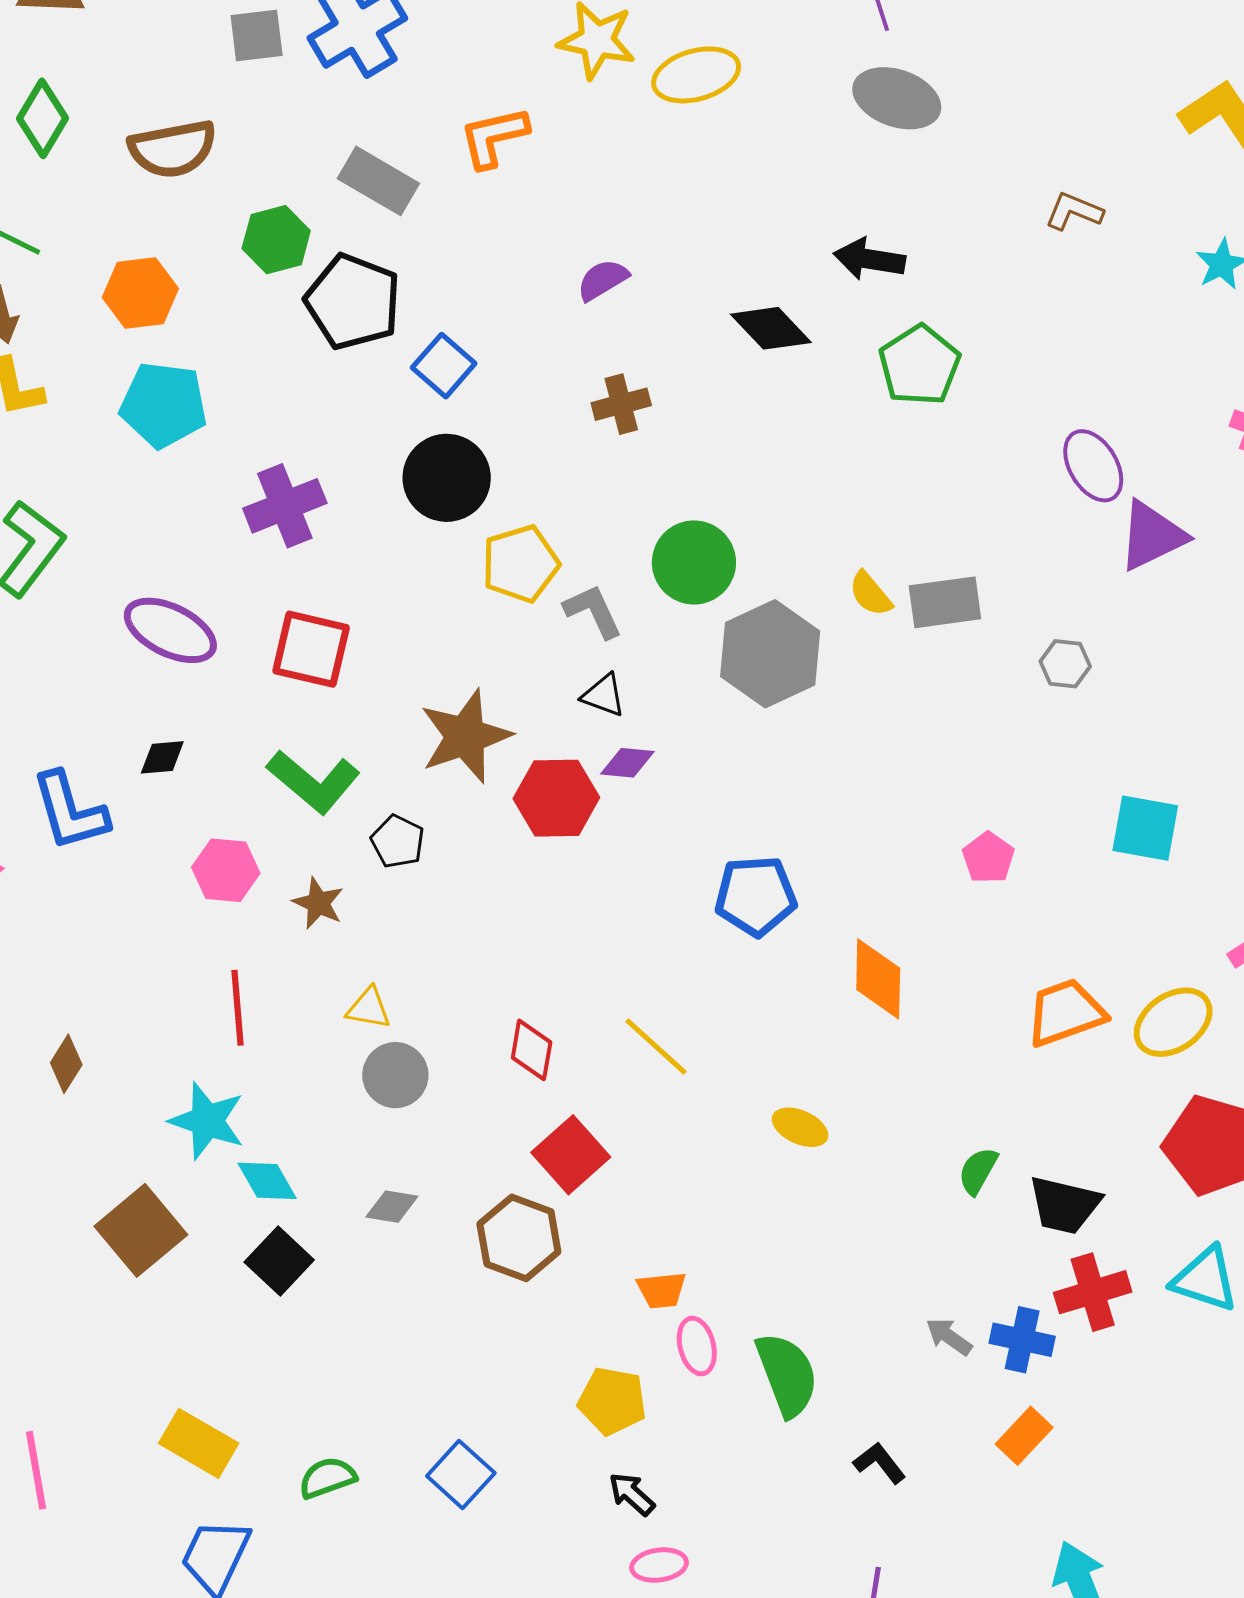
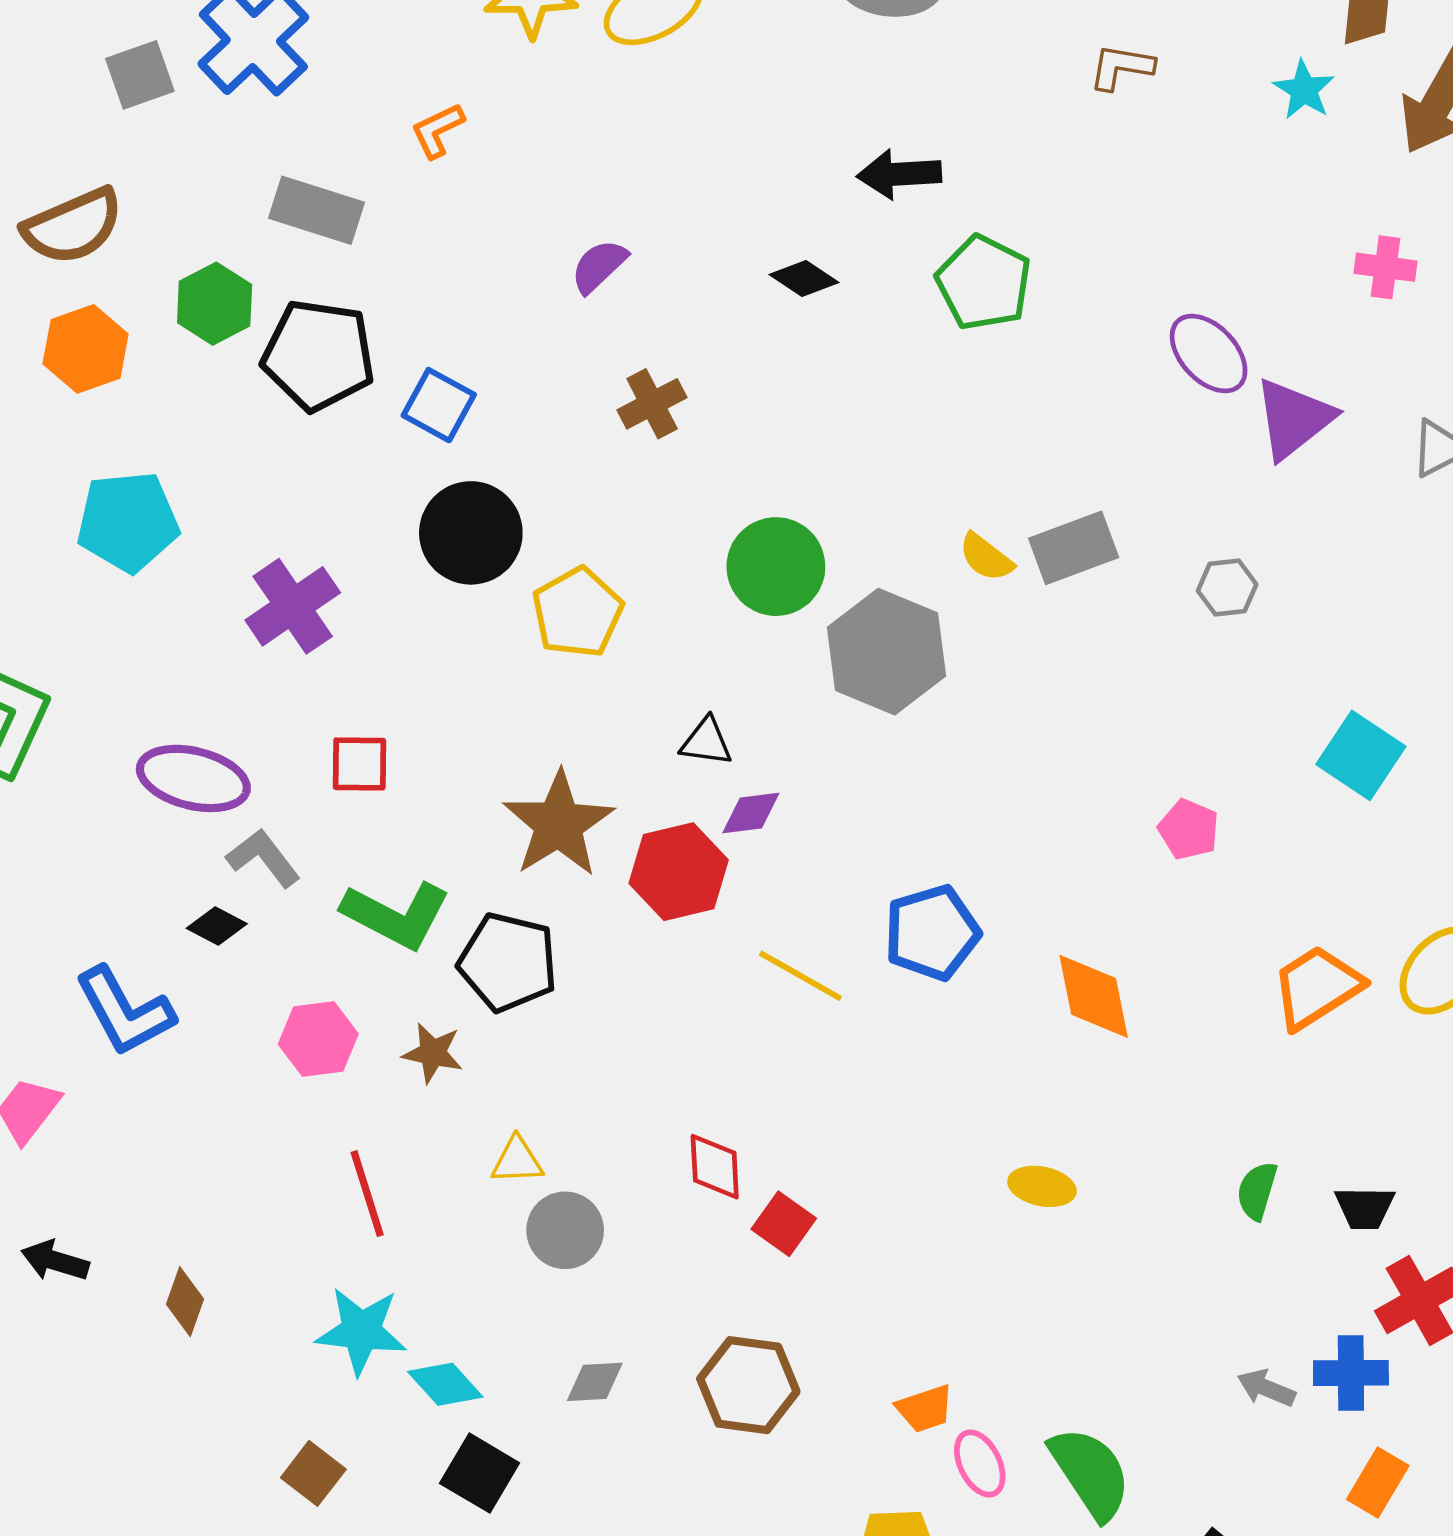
orange L-shape: (494, 137) -> (438, 130), size x0.7
orange hexagon: (140, 293) -> (86, 349), moved
black diamond: (771, 328) -> (804, 279), size x0.7
gray L-shape: (593, 611) -> (263, 858), moved
red square: (311, 649) -> (359, 764), size x0.7
black diamond: (162, 757) -> (217, 926), turned 45
cyan square: (1145, 828) -> (1361, 755), turned 36
black pentagon: (398, 842) -> (508, 962), size x1.6
yellow line: (656, 1047) -> (800, 976), moved
red square: (571, 1155) -> (784, 1224), moved, size x0.7
black trapezoid: (1064, 1205) -> (1365, 1208), size x0.7
brown square: (141, 1230) -> (313, 1473), size x0.6

